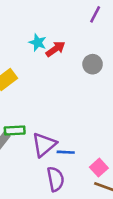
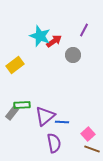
purple line: (95, 14) -> (84, 30), moved
cyan star: (38, 42) -> (40, 36), size x1.5
gray circle: (93, 64) -> (73, 55), moved

